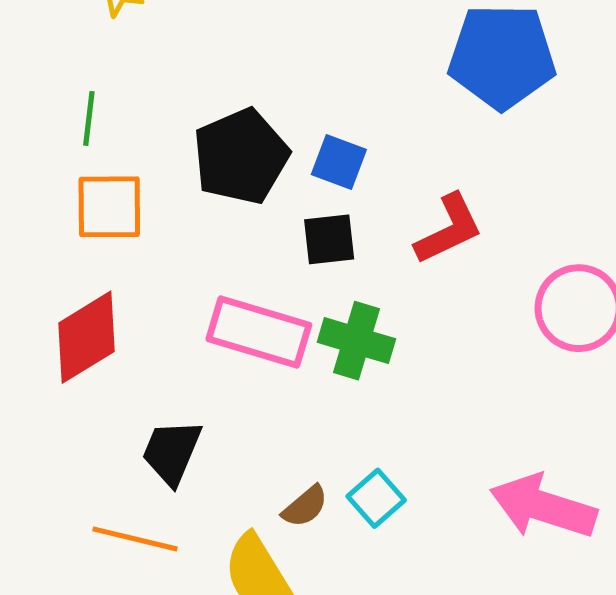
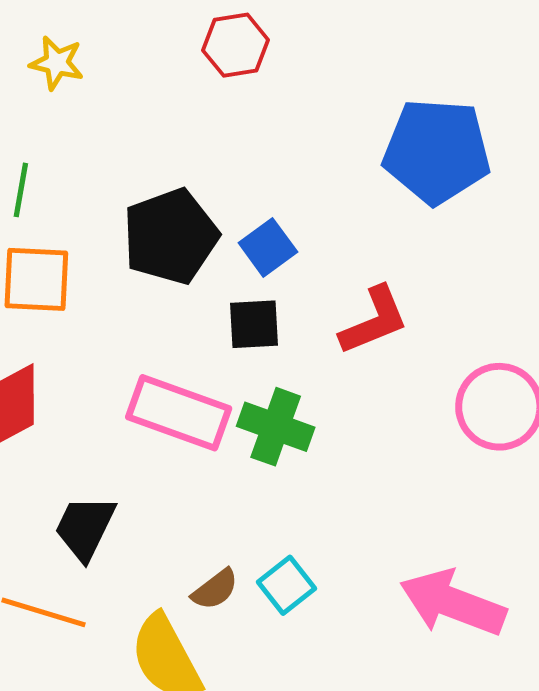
blue square: (339, 162) -> (268, 247), turned 30

